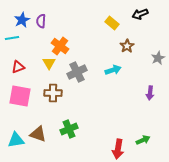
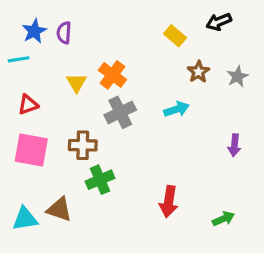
orange cross: (60, 46) -> (112, 75), moved
gray star: (158, 58) -> (238, 76), moved
yellow triangle: (49, 63) -> (77, 83), moved
green cross: (69, 129) -> (100, 180), moved
red arrow: (118, 149) -> (169, 202), moved

